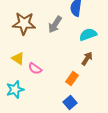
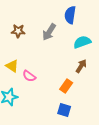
brown star: (24, 24) -> (18, 31), size x0.6
blue square: (70, 102) -> (64, 110), turned -32

